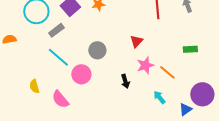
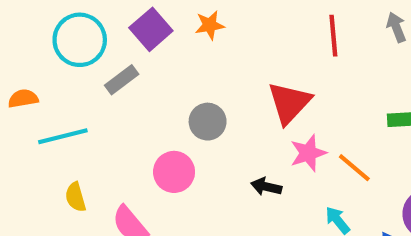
red triangle: (136, 41) -> (289, 103), size x1.6
cyan line: (58, 57) -> (63, 136), moved, turned -55
black arrow: (125, 81) -> (266, 187), turned 120

